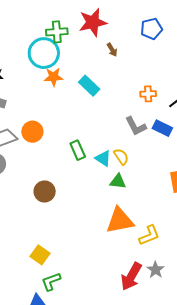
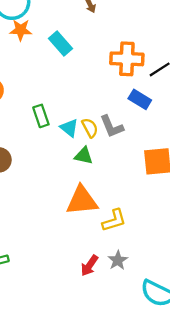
orange cross: (148, 94) -> (127, 59), size x1.8
gray L-shape: (136, 126) -> (112, 126), moved
red arrow: (131, 276) -> (89, 266), size x0.7

